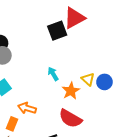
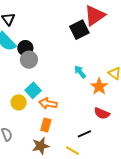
orange arrow: (27, 108) -> (48, 104), moved
red semicircle: (70, 119) -> (102, 113), size x0.7

